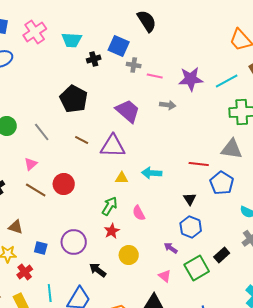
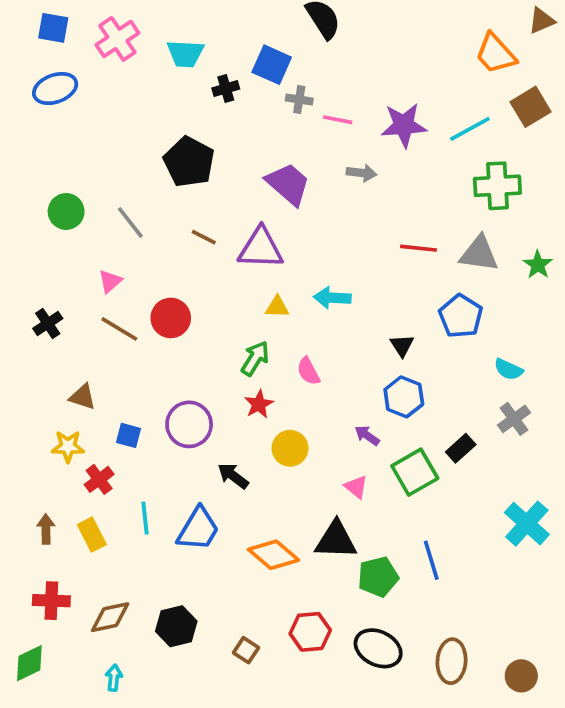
red line: (199, 164) -> (418, 248), moved

